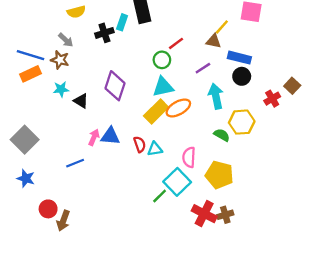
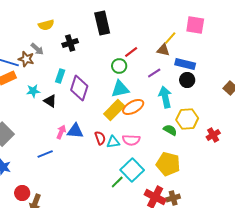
cyan rectangle: (122, 22) -> (60, 76), moved
brown star: (60, 60) -> (26, 59), moved
red cross: (272, 99) -> (213, 135), moved
pink semicircle: (189, 157) -> (131, 140), moved, turned -90

